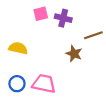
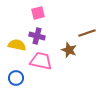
purple cross: (63, 18) -> (37, 36), moved
pink trapezoid: (44, 84) -> (41, 61), moved

